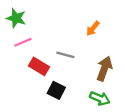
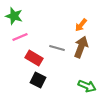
brown arrow: (104, 69) -> (81, 47), moved
black square: (56, 90) -> (38, 80), moved

